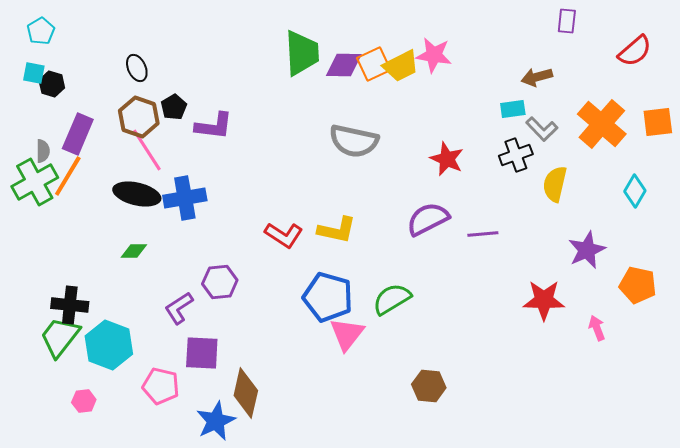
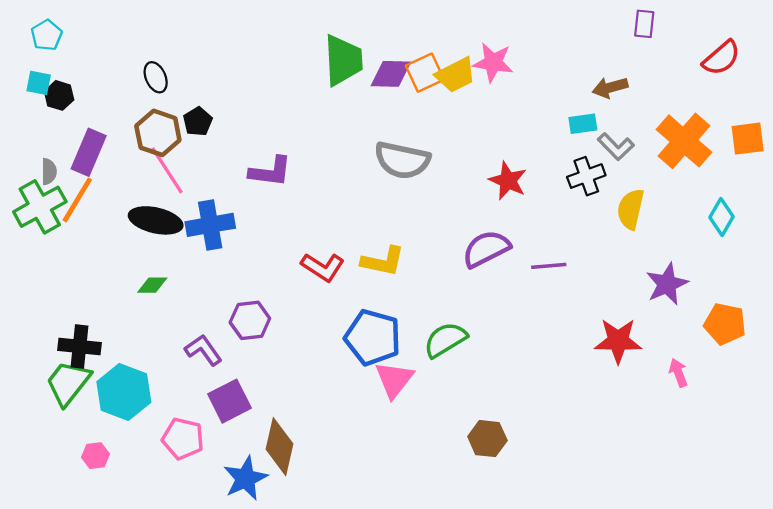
purple L-shape: (214, 126) -> (270, 172), moved
purple L-shape: (179, 308) -> (203, 350), turned 88
purple square: (202, 353) -> (230, 401), turned -30

